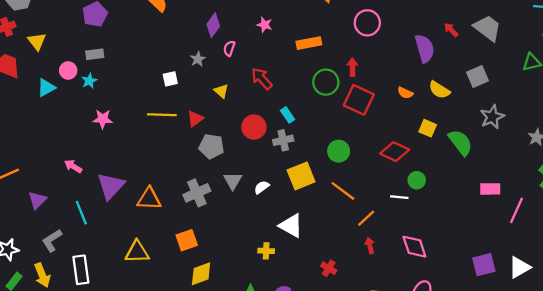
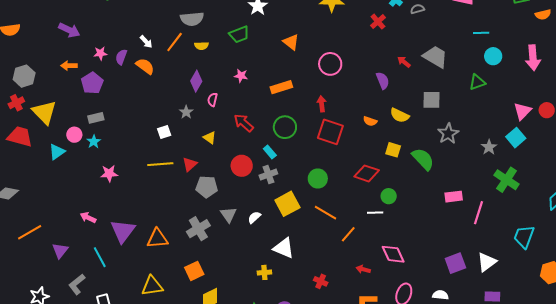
yellow triangle: (37, 41) -> (44, 112), size x1.5
purple semicircle: (425, 48) -> (383, 81), size x0.7
gray square: (477, 76) -> (431, 100), turned 30
green circle: (326, 82) -> (285, 127), moved
red arrow: (370, 245) -> (363, 269), moved, turned -56

